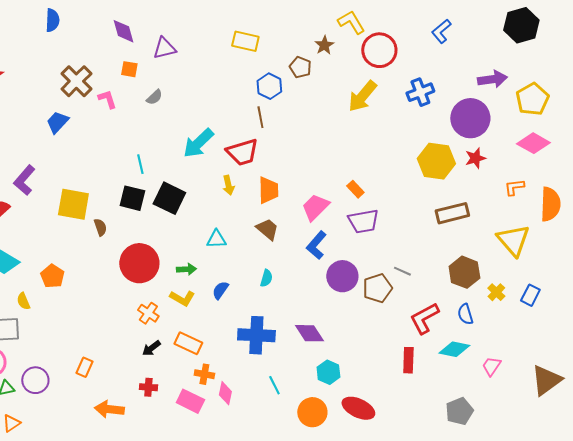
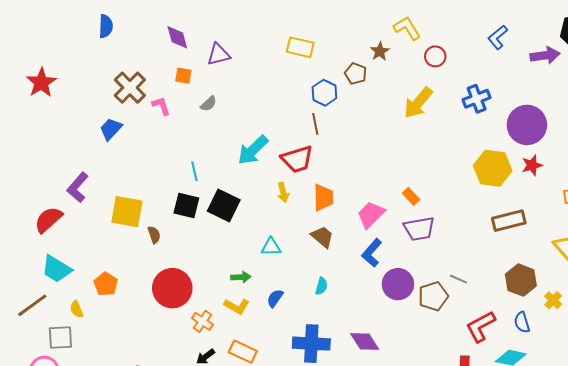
red circle: (379, 50) -> (435, 56), size x0.6
purple arrow: (492, 79) -> (545, 55), moved
red circle: (139, 263) -> (172, 288), moved

